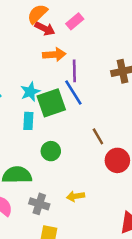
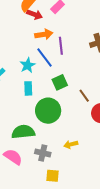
blue line: (73, 92) -> (45, 57), moved
green square: (51, 103) -> (60, 82), moved, size x0.7
green circle: (51, 151) -> (48, 111), size x1.6

